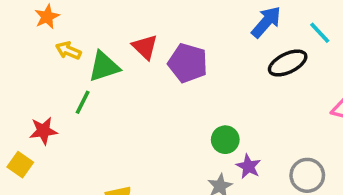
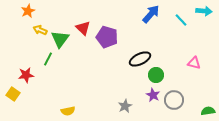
black ellipse: (288, 63) -> (140, 59), moved
green triangle: (104, 67) -> (60, 39), turned -36
green circle: (225, 140) -> (156, 75), moved
purple star: (248, 166) -> (153, 95), moved

